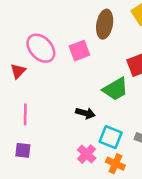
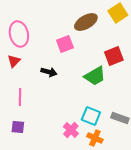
brown ellipse: (105, 24) -> (86, 22), turned 50
pink ellipse: (41, 48) -> (19, 34), moved, turned 30
black arrow: (85, 113) -> (49, 72), moved

